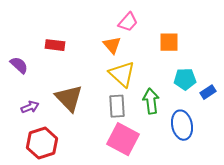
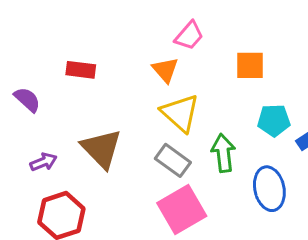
gray rectangle: (117, 106) -> (173, 160), turned -50
pink square: (123, 139) -> (182, 209), turned 32

